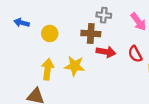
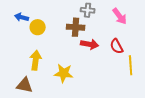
blue arrow: (22, 23) -> (22, 17), moved
yellow star: (75, 66) -> (64, 73), moved

